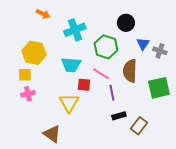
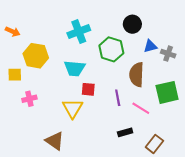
orange arrow: (43, 14) -> (13, 32), moved
blue triangle: (143, 44) -> (150, 46), turned 40
pink line: (101, 74) -> (141, 108), moved
yellow square: (25, 75) -> (15, 75), moved
black rectangle: (119, 116) -> (125, 132), moved
brown rectangle: (139, 126) -> (154, 144), moved

